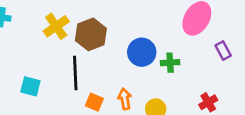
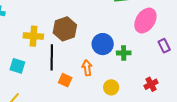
yellow cross: (56, 26) -> (33, 36), moved, turned 36
orange arrow: (125, 99) -> (87, 68), moved

